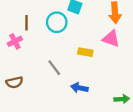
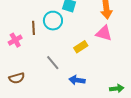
brown line: (26, 23) -> (33, 28), moved
yellow rectangle: (85, 52) -> (81, 47), turned -40

